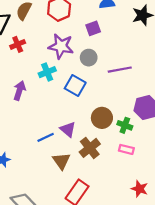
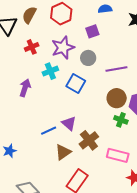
red cross: (18, 44) -> (32, 47), moved
purple star: (61, 46) -> (63, 48), turned -30
brown circle: (102, 118) -> (117, 98), moved
pink rectangle: (126, 149) -> (118, 155), moved, size x1.5
brown triangle: (61, 161) -> (63, 152), turned 30

